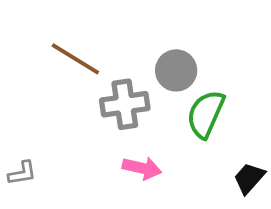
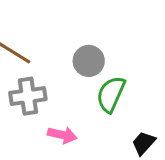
gray cross: (125, 104) -> (28, 96), moved

